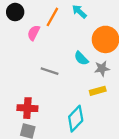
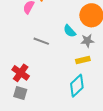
red cross: (27, 108) -> (21, 73), turned 30
cyan diamond: (76, 119) -> (77, 86), moved

